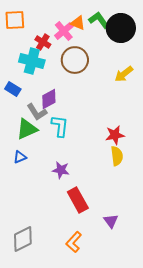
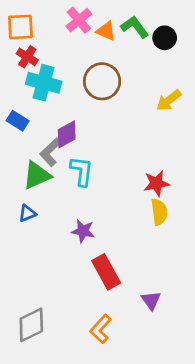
black circle: (121, 28) -> (165, 38), size x0.6
pink cross: (64, 31) -> (79, 20), moved
red cross: (43, 42) -> (27, 57), moved
gray L-shape: (37, 112) -> (50, 152), turned 80

